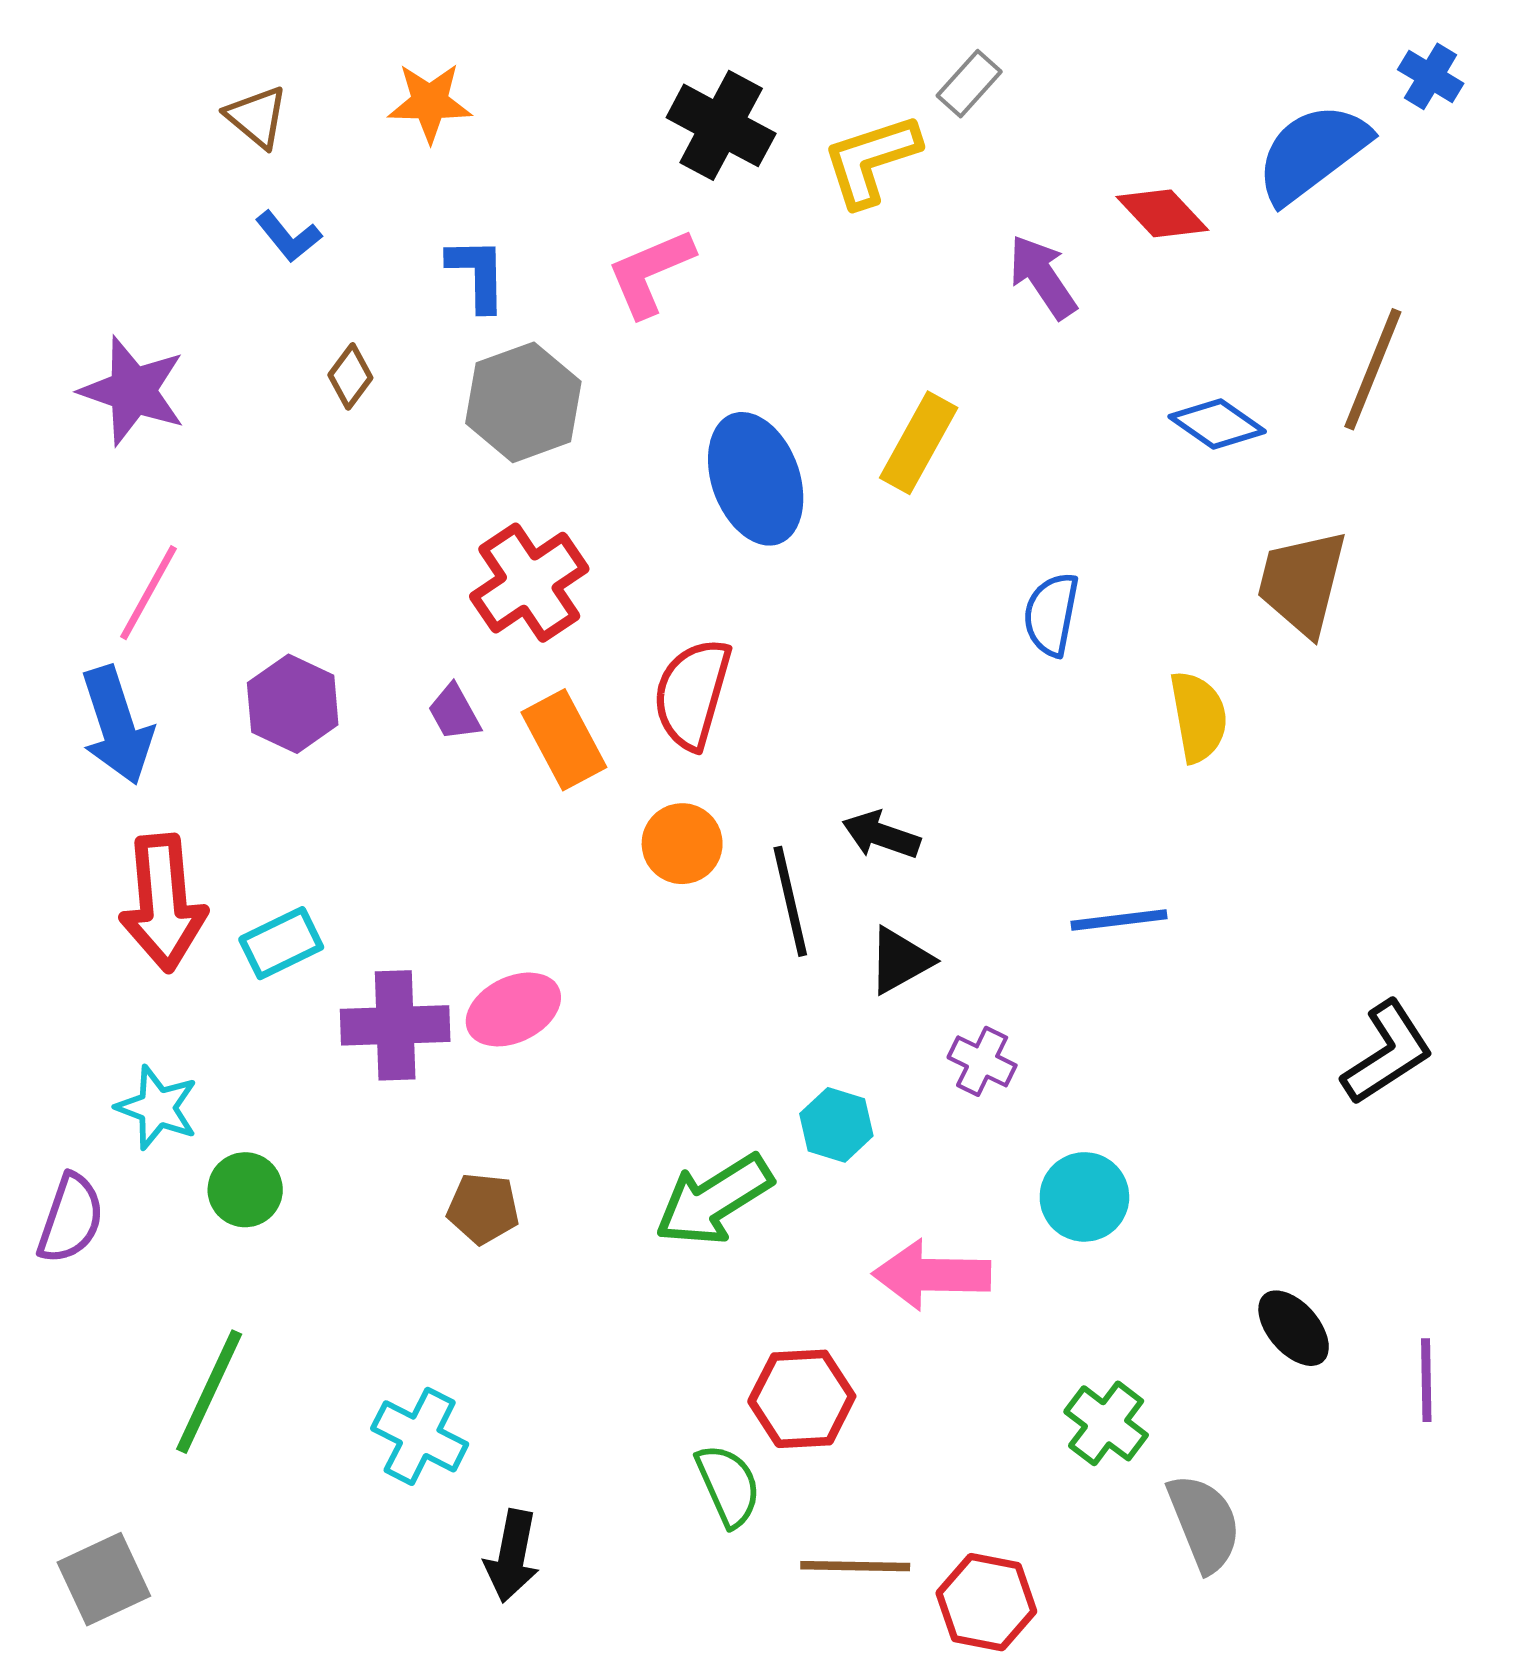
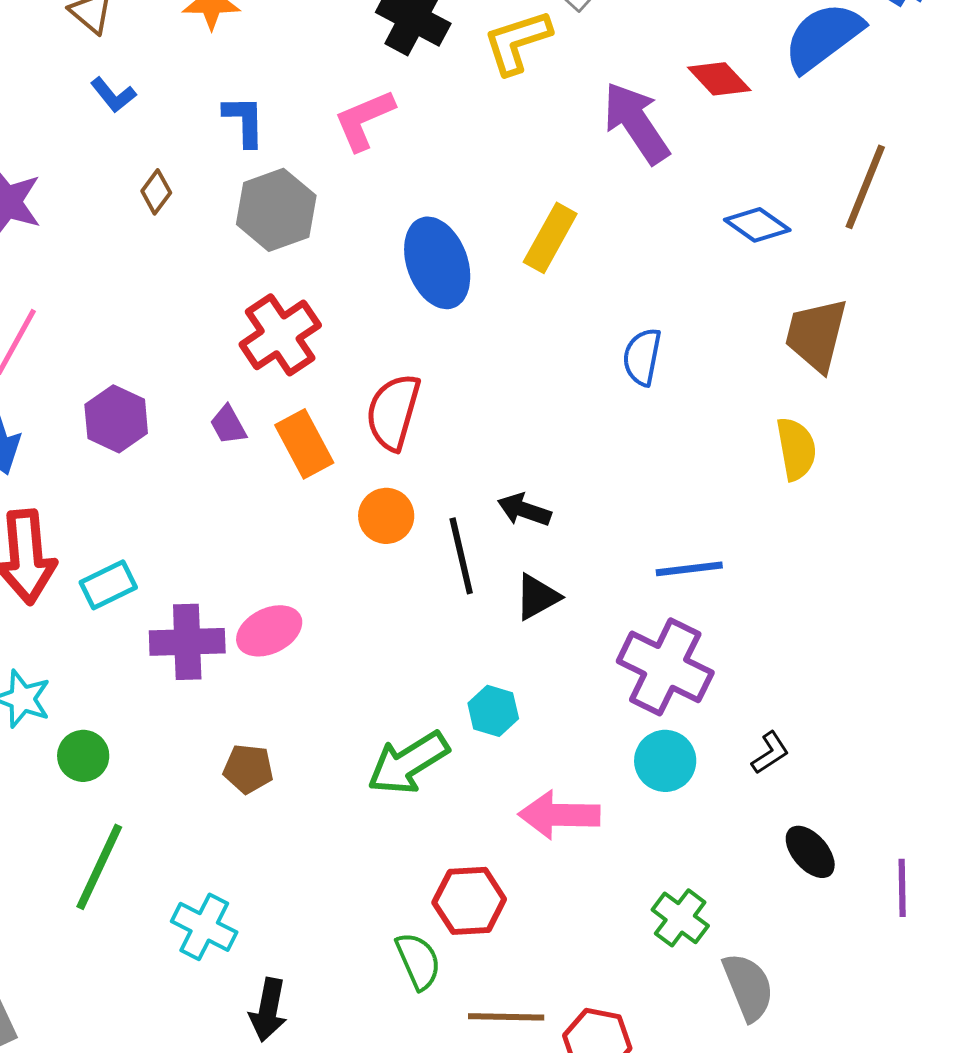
purple arrow: (1043, 277) -> (636, 123), size x1.4
yellow semicircle: (1198, 717) -> (796, 449), moved
black L-shape: (1387, 1053) -> (770, 753), moved, size x0.6
purple cross: (982, 1061) -> (665, 667), moved, size x2.0
green line: (209, 1392) -> (99, 867), moved

